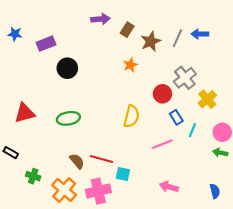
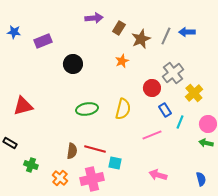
black circle: (67, 68) -> (73, 64), moved
green ellipse: (68, 118) -> (87, 109), moved
brown semicircle: (77, 161) -> (72, 151), turned 49
orange cross: (64, 190) -> (60, 178), size x0.7

